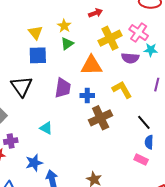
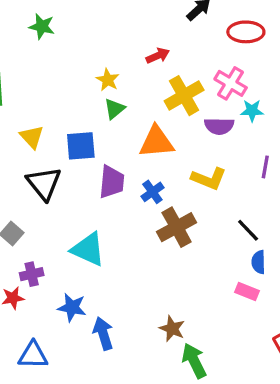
yellow triangle: (36, 32) -> (32, 137), moved
blue square: (38, 55) -> (81, 146), moved
yellow L-shape: (122, 90) -> (209, 179), turned 145
blue cross: (87, 96) -> (152, 192), turned -32
cyan triangle: (46, 128) -> (88, 249), size x1.6
blue star: (34, 163) -> (72, 307), turned 30

